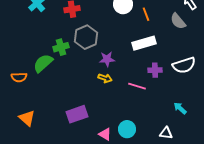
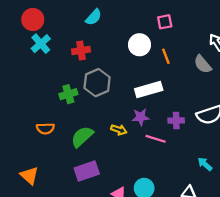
white rectangle: (144, 43) -> (149, 90), moved
purple star: (107, 59) -> (141, 117), moved
green semicircle: (43, 63) -> (82, 137), moved
orange semicircle: (19, 77) -> (45, 129), moved

